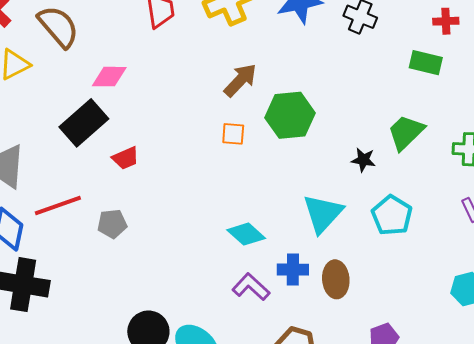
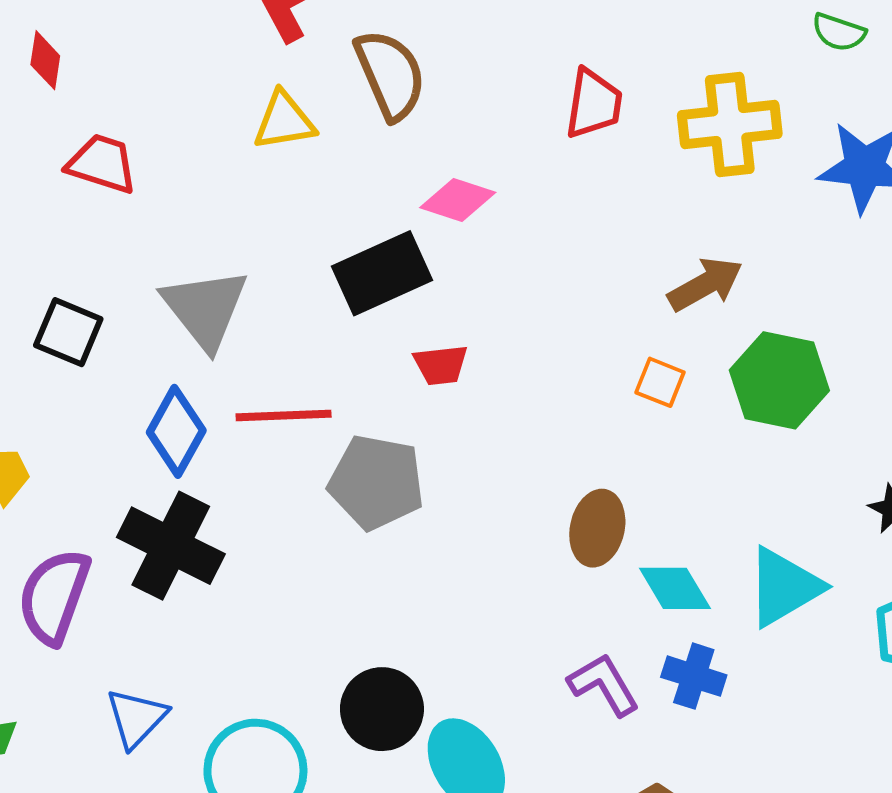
gray pentagon: (112, 224) -> (376, 482), size x1.6
cyan diamond: (246, 234) -> (675, 588), moved
brown ellipse: (336, 279) -> (597, 528), moved

